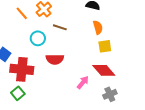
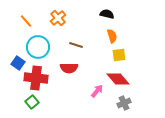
orange line: (22, 13) -> (26, 21), moved
brown line: (60, 27) -> (76, 45), moved
cyan circle: (38, 38) -> (38, 47), moved, size x1.5

